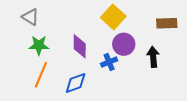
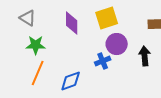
yellow square: (113, 17) -> (107, 18), turned 30
purple diamond: (80, 46) -> (72, 23), moved

